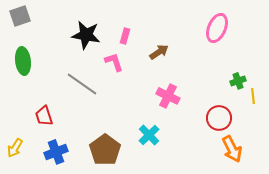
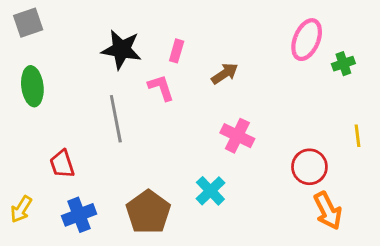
green cross: (238, 81) -> (343, 64), moved
gray line: (82, 84) -> (116, 119), turned 44

